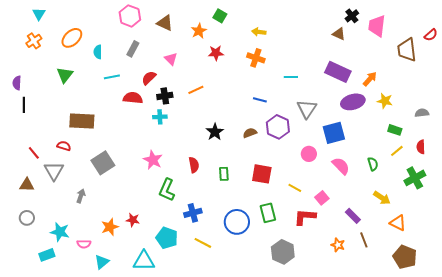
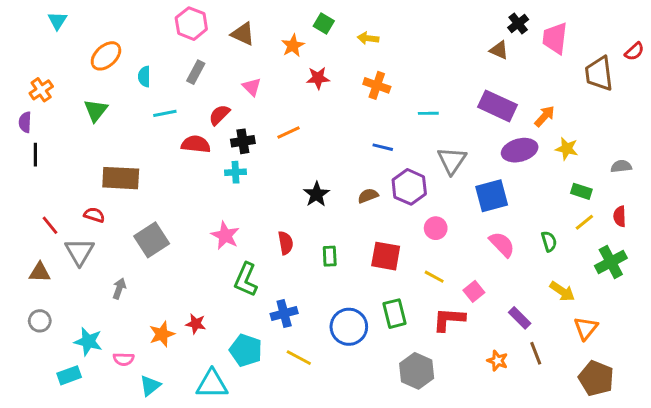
yellow arrow: (259, 32) -> (368, 38), moved
orange cross: (34, 41) -> (41, 90), moved
pink circle: (309, 154) -> (436, 228), moved
orange triangle: (398, 223) -> (586, 328), turned 42

